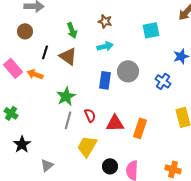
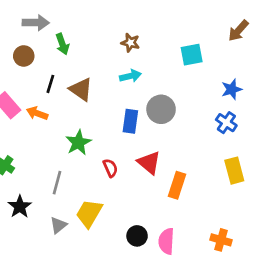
green arrow: (72, 30) -> (62, 44), moved
blue cross: (163, 81) -> (226, 123), moved
gray line: (68, 120) -> (57, 183), moved
red triangle: (115, 123) -> (149, 163), moved, turned 42
yellow trapezoid: (87, 146) -> (89, 213), moved
gray triangle: (47, 165) -> (58, 225), moved

